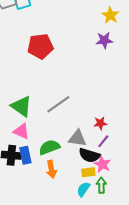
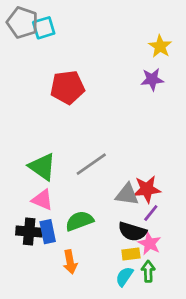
red star: (100, 123) -> (147, 189), size x1.5
gray triangle: (77, 138) -> (127, 194), moved
orange arrow: (51, 169) -> (70, 262), moved

